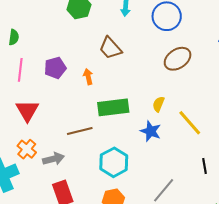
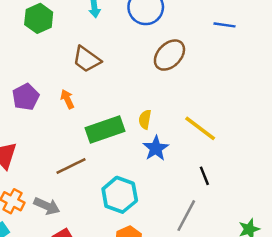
yellow semicircle: (158, 104) -> (145, 119), moved
blue star: (151, 131) -> (156, 148), turned 30
gray arrow: (53, 159) -> (47, 206), turned 50
black line: (205, 166) -> (204, 176), moved

